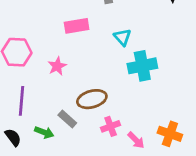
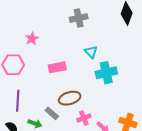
pink rectangle: (77, 26) -> (57, 67), moved
pink star: (57, 66) -> (32, 39), moved

